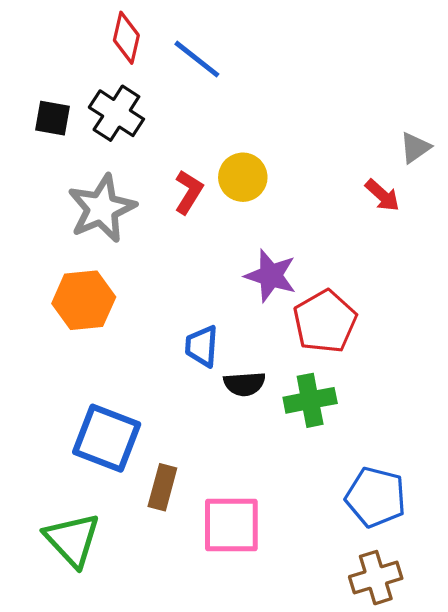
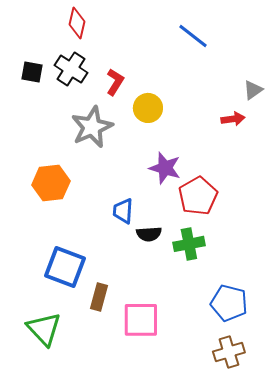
blue line: (197, 59) -> (193, 36), moved
red L-shape: (189, 192) -> (115, 82), moved
red arrow: (382, 195) -> (233, 119), turned -50
gray star: (102, 208) -> (92, 127), moved

